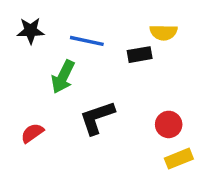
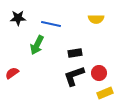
black rectangle: (140, 55) -> (75, 53), moved
black L-shape: (97, 118) -> (74, 76), moved
red semicircle: (32, 133) -> (12, 73), moved

